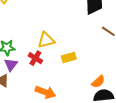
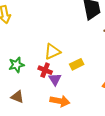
purple triangle: (11, 65) -> (55, 79), moved

